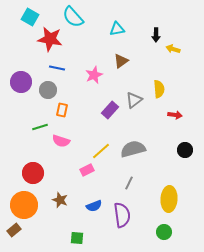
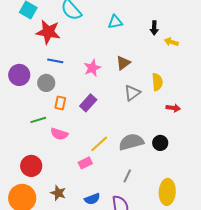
brown triangle: (121, 61) -> (123, 63), moved
purple rectangle: (110, 110) -> (88, 103), moved
black circle: (185, 150) -> (160, 143), moved

